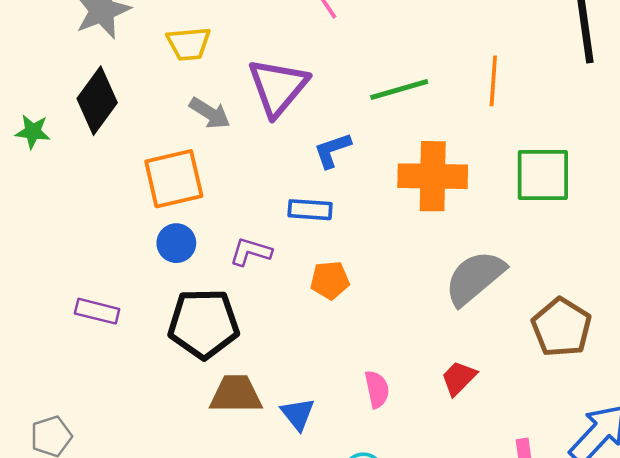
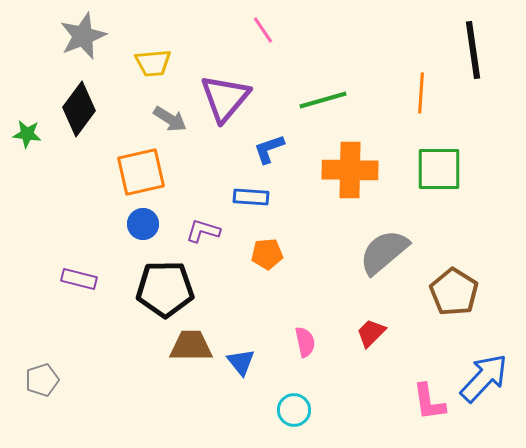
orange line: (493, 81) -> (421, 93), moved

